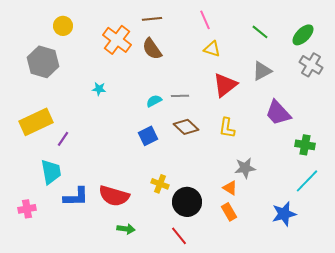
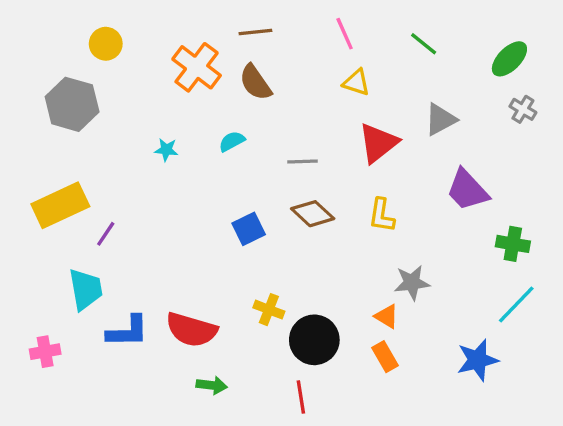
green line: (260, 32) -> (424, 44), moved
gray cross: (311, 65) -> (523, 109), size x0.7
cyan semicircle: (154, 101) -> (232, 141), moved
red line: (179, 236) -> (301, 397), turned 30

